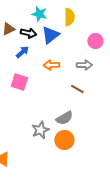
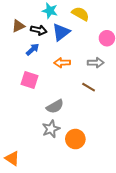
yellow semicircle: (69, 17) -> (80, 14), turned -60
gray semicircle: (64, 118) -> (55, 106), moved

